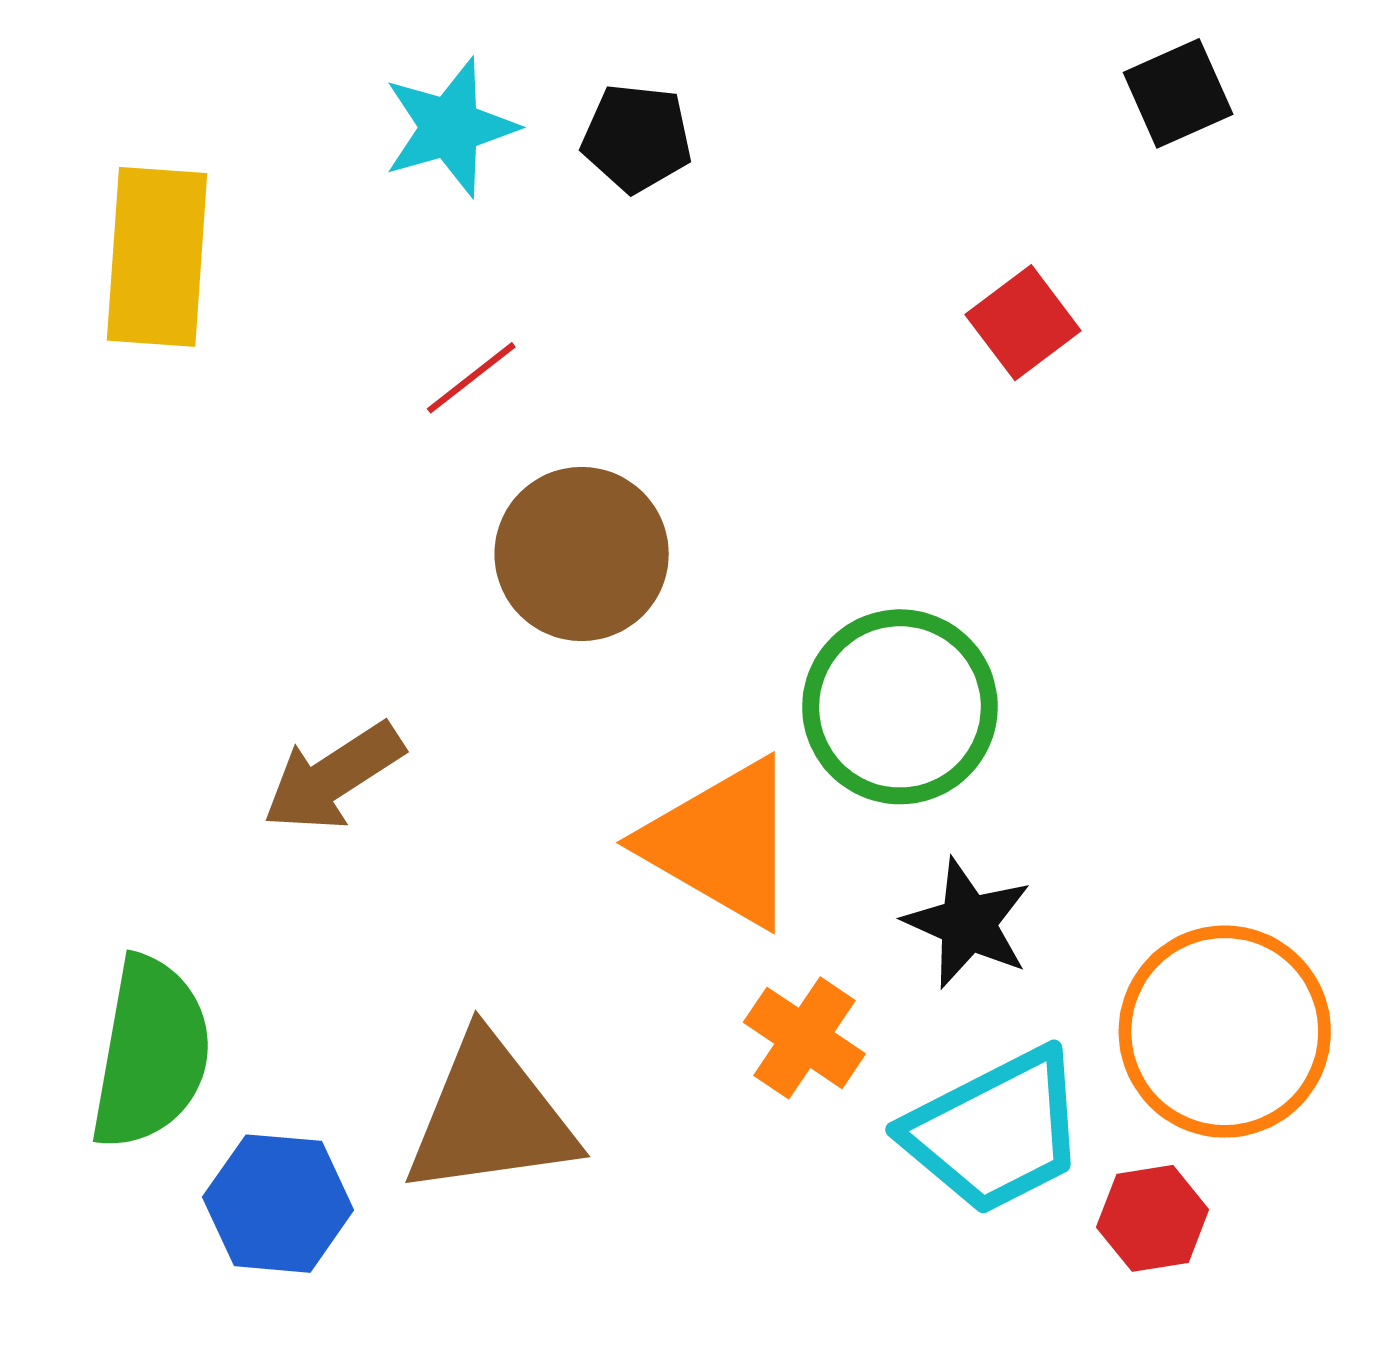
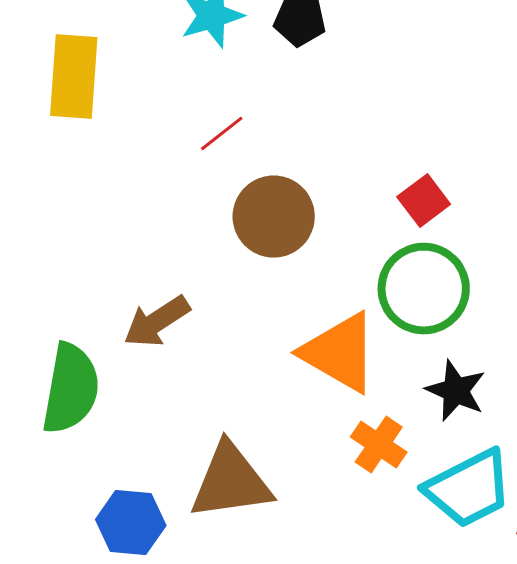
red square: (1023, 323) -> (424, 201), moved
green semicircle: (151, 1053) -> (71, 389), moved

